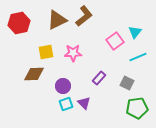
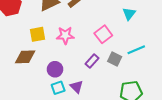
pink square: (115, 41) -> (103, 34), moved
cyan line: (138, 57) -> (136, 50), moved
gray square: (127, 83) -> (115, 59), moved

